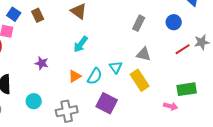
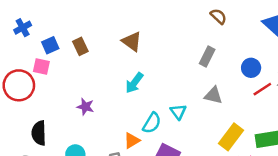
blue square: (14, 14) -> (50, 45), turned 32
blue circle: (174, 22) -> (251, 68), moved
orange triangle: (75, 76) -> (132, 141), moved
yellow rectangle: (140, 80) -> (231, 137), moved, turned 70

